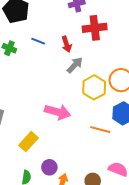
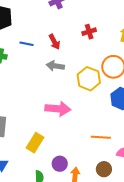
red cross: (95, 28) -> (89, 32), moved, size x0.6
gray arrow: (75, 65) -> (55, 66), moved, turned -114
orange line: (100, 130) -> (101, 137), moved

